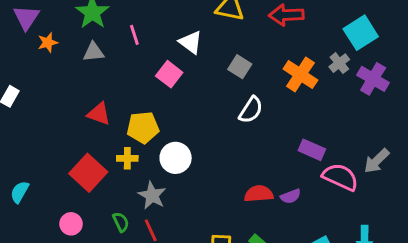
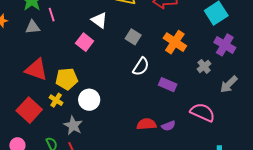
pink line: (134, 35) -> (52, 15), moved
gray cross: (339, 63) -> (204, 66), moved
red triangle: (99, 114) -> (36, 70), size x1.4
purple rectangle: (312, 150) -> (168, 85), moved
yellow cross: (127, 158) -> (56, 100), turned 32
gray arrow: (377, 161) -> (229, 84), moved

